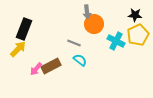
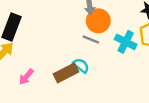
gray line: (74, 43) -> (91, 39), moved
brown rectangle: (51, 66) -> (66, 73), moved

